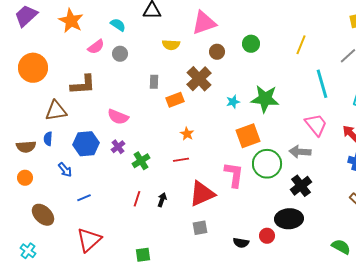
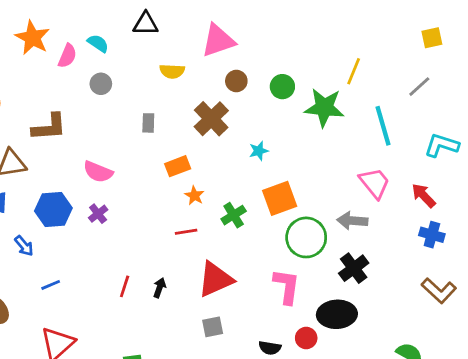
green circle: (251, 44) -> (282, 87), moved
pink semicircle: (96, 47) -> (67, 56), moved, turned -30
green star: (265, 99) -> (324, 108), moved
orange rectangle: (175, 100) -> (178, 166), moved
green cross: (141, 161) -> (234, 215), moved
pink L-shape: (234, 175) -> (287, 286), moved

